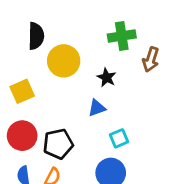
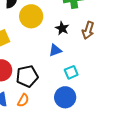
brown arrow: (151, 59) -> (88, 30), moved

